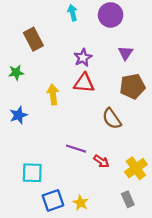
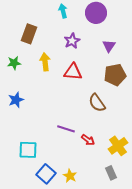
brown rectangle: (33, 39) -> (29, 34), turned 48
purple star: (83, 58) -> (72, 41), moved
yellow arrow: (53, 94) -> (45, 62), moved
blue square: (53, 200) -> (46, 174), turned -30

